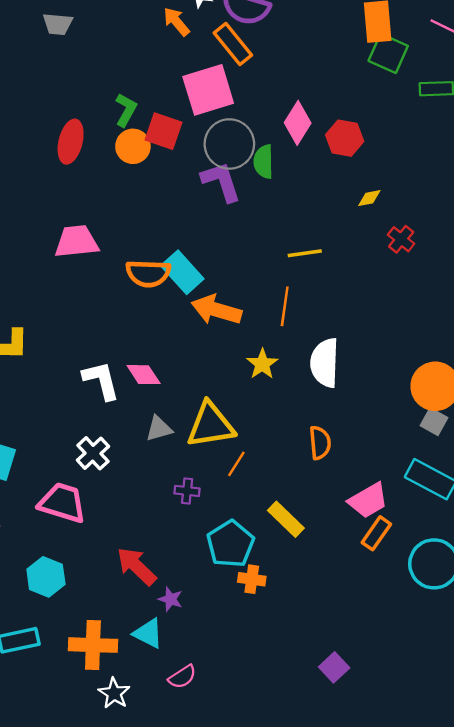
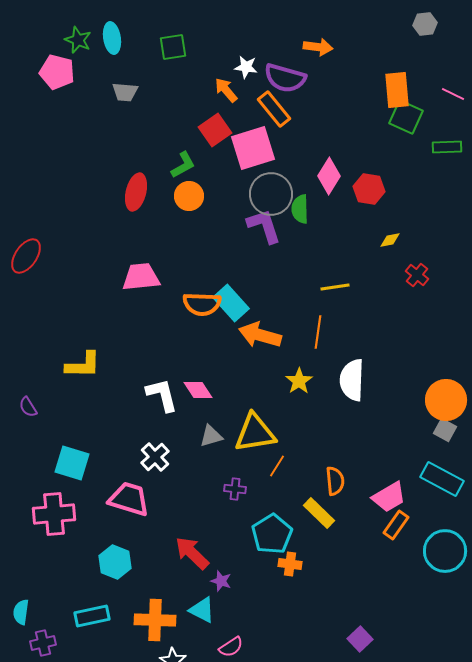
green L-shape: (126, 110) -> (183, 165), turned 32
red square: (164, 131) -> (215, 130), moved, turned 36
orange semicircle: (320, 443) -> (335, 481), moved

